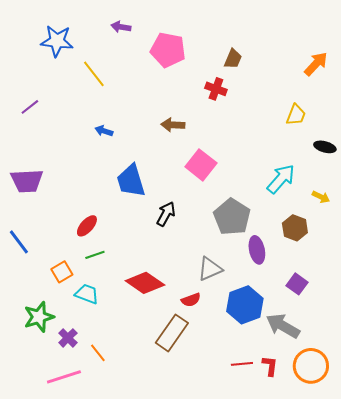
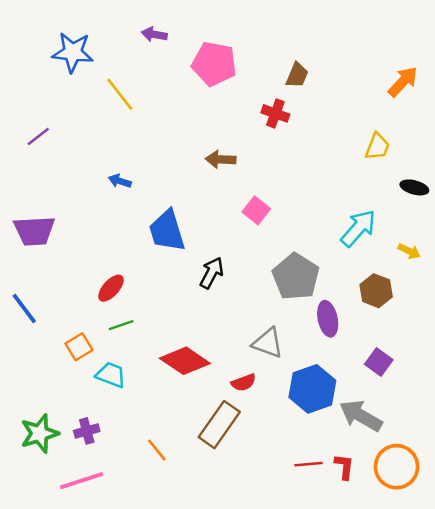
blue arrow: (104, 131) -> (120, 181), moved
pink square: (201, 165) -> (256, 210), size x0.7
gray triangle: (210, 269) -> (268, 343), turned 44
green star: (39, 317) -> (40, 433), moved
purple cross: (68, 338) -> (87, 431), turned 30
orange line: (98, 353) -> (157, 450), moved

